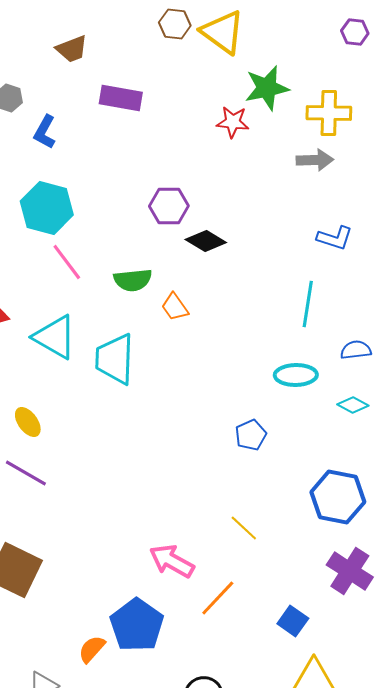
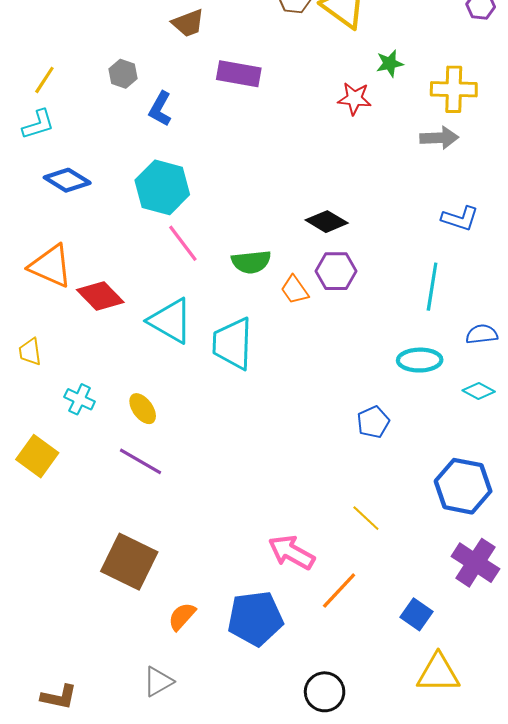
green star: (267, 88) -> (390, 63), size x0.6
purple hexagon: (169, 206) -> (336, 271), moved
blue pentagon: (137, 625) -> (255, 618), turned 30
orange semicircle: (92, 649) -> (182, 616), moved

